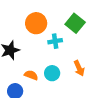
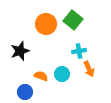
green square: (75, 23) -> (73, 20), moved
cyan cross: (55, 41) -> (79, 51), moved

